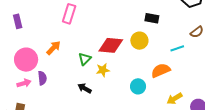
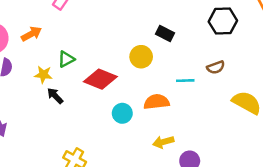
red diamond: (111, 45) -> (100, 79), moved
yellow star: (103, 70) -> (43, 75), moved

